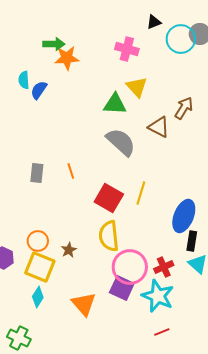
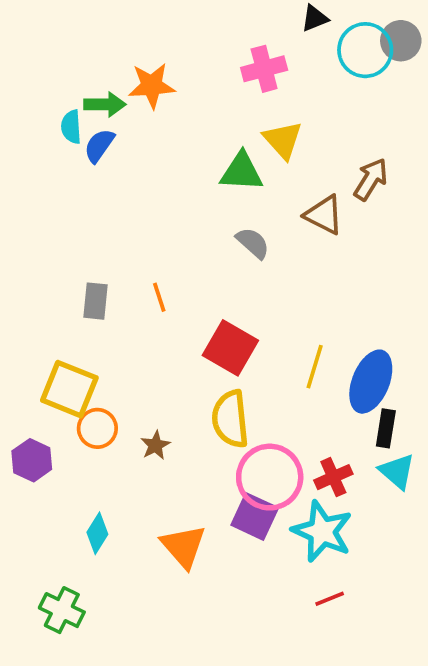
green arrow: (54, 44) -> (105, 104), moved
pink cross: (127, 49) -> (264, 69), turned -30
gray semicircle: (121, 142) -> (253, 243), size x0.6
yellow line: (141, 193) -> (315, 367), moved
yellow square: (40, 267) -> (69, 389), moved

